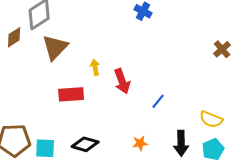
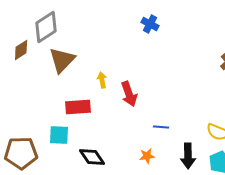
blue line: (158, 101) -> (161, 127), moved, turned 56
black diamond: (85, 144) -> (92, 157), turned 40
cyan square: (45, 148) -> (59, 135), moved

